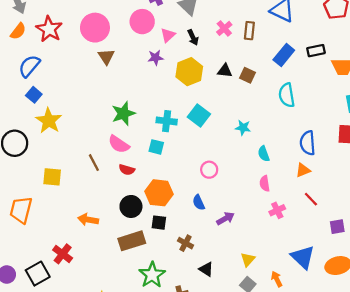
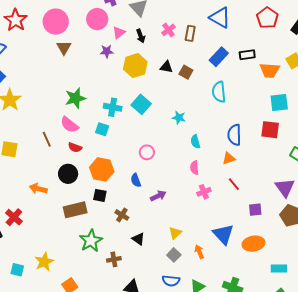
black circle: (131, 206) -> (68, 174), moved

